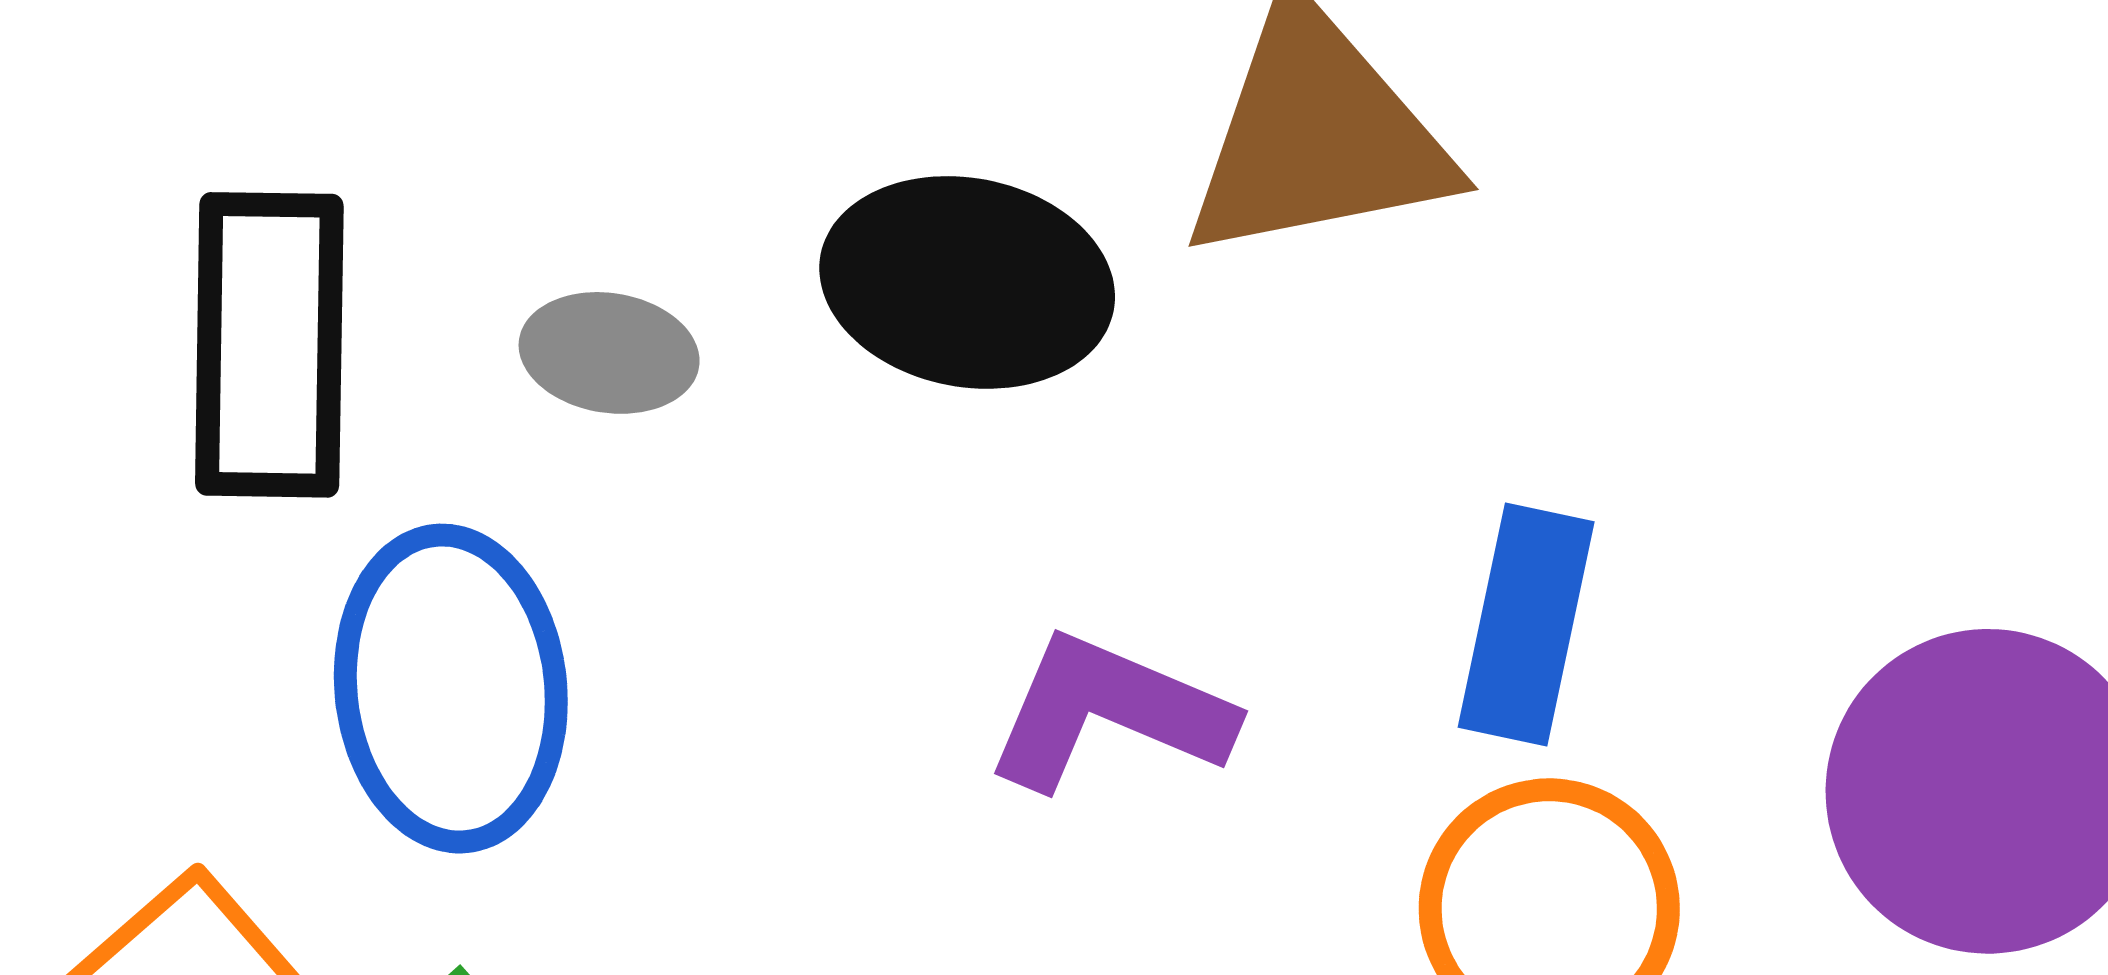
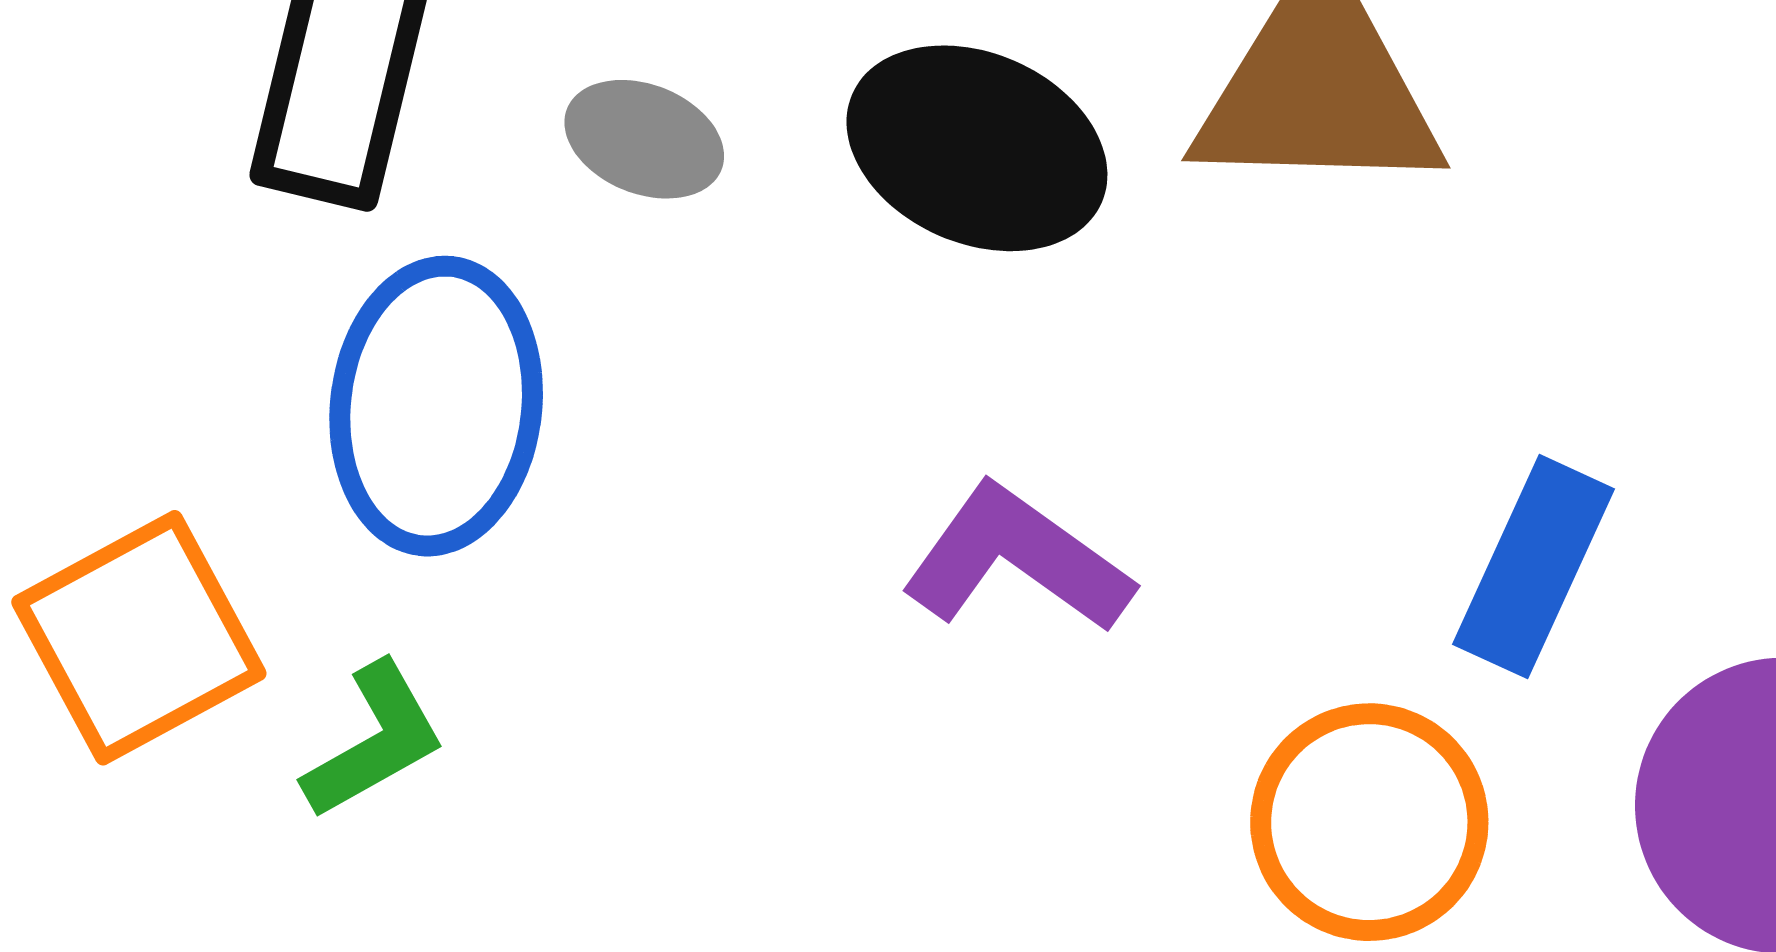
blue rectangle: (1526, 624) -> (1534, 567), moved

